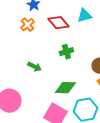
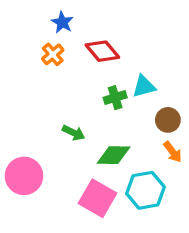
cyan triangle: (84, 16) -> (144, 86), moved
green arrow: (34, 67) -> (74, 133), moved

